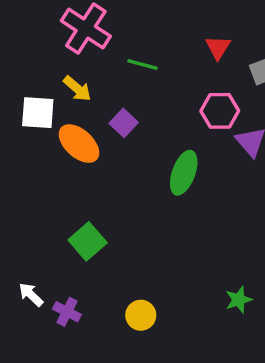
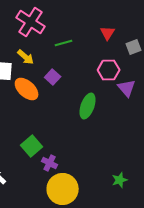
green line: (142, 65) -> (64, 43), turned -30
purple cross: (67, 312) -> (50, 163), moved
yellow circle: (141, 315) -> (63, 189), size x1.8

